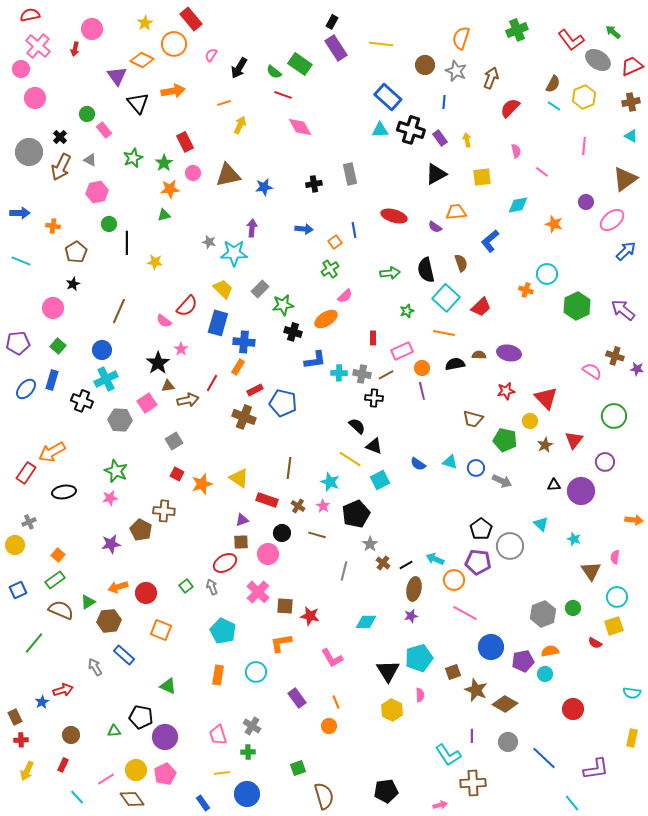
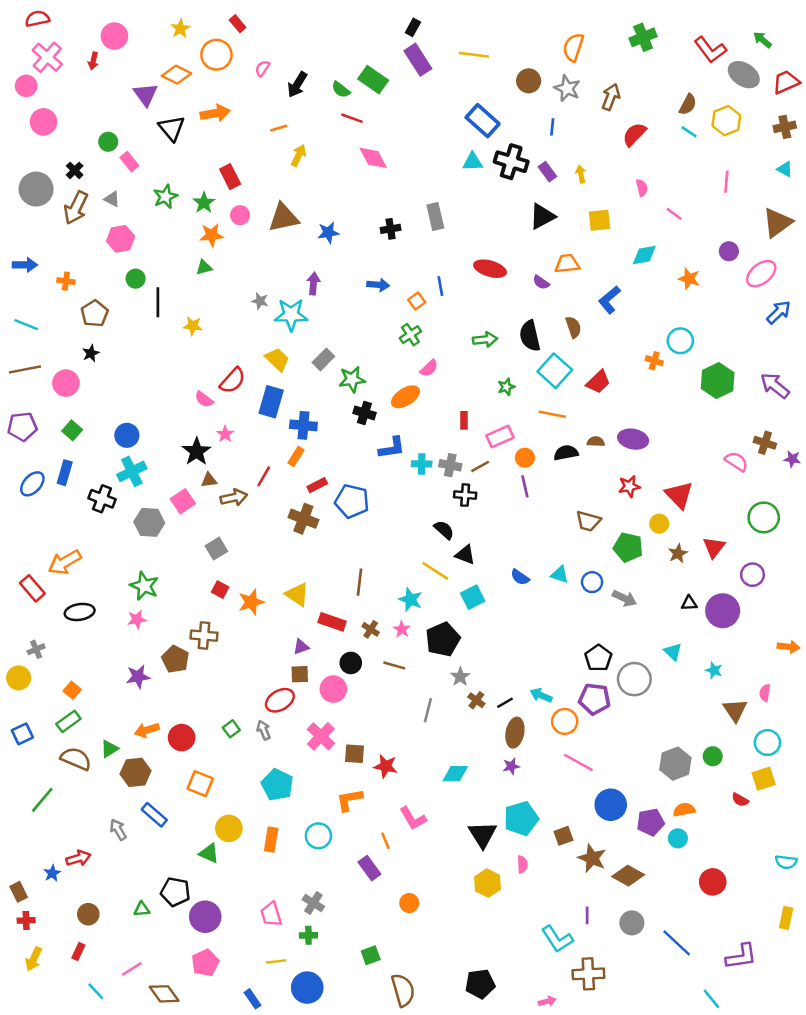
red rectangle: (191, 19) -> (238, 24), size x0.6
brown line: (119, 311) -> (25, 369), moved, turned 55
red rectangle: (26, 473) -> (32, 588), turned -75
orange line: (336, 702) -> (386, 841), moved
yellow circle: (136, 770) -> (229, 828), moved

